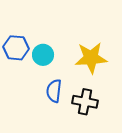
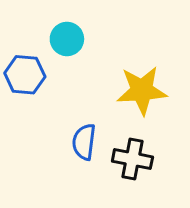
cyan circle: (43, 55) -> (67, 39), moved

